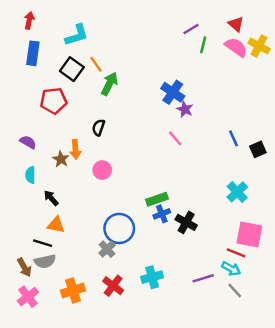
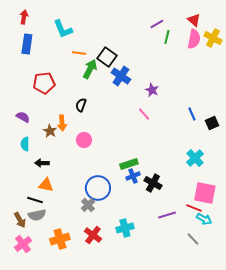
cyan L-shape: (77, 35) -> (63, 29), turned 85
pink semicircle: (236, 47) -> (194, 39), turned 66
orange line: (96, 64) -> (79, 53), turned -48
black square: (72, 69) -> (107, 57), moved
blue cross: (173, 92) -> (121, 76), moved
black arrow: (51, 198) -> (42, 163), turned -48
cyan arrow: (231, 269) -> (204, 219), moved
purple line: (203, 278) -> (167, 215), moved

